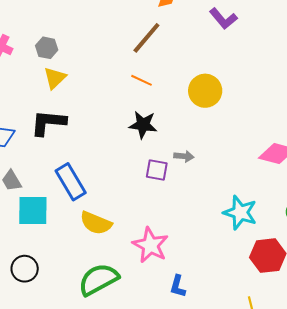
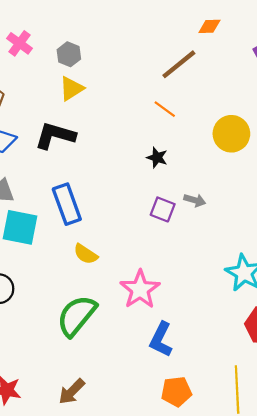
black star: (143, 125) -> (157, 158), size x0.7
yellow semicircle: (96, 223) -> (86, 254), size x0.7
green semicircle: (98, 279) -> (77, 316), turned -33
blue L-shape: (178, 286) -> (161, 339), size x1.4

